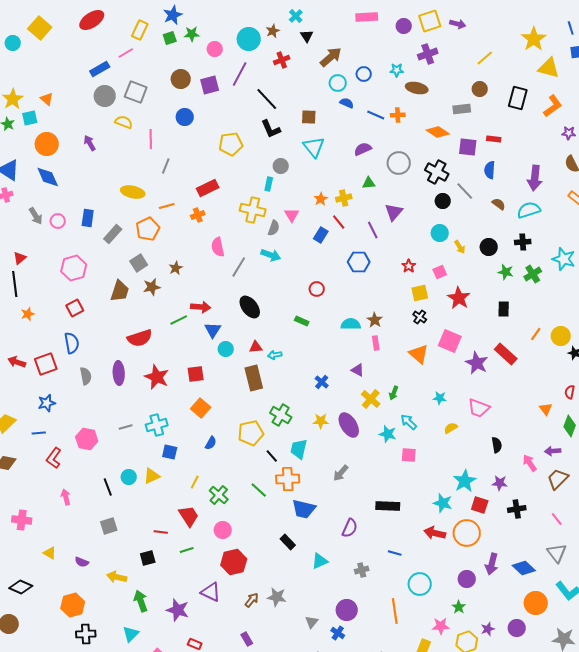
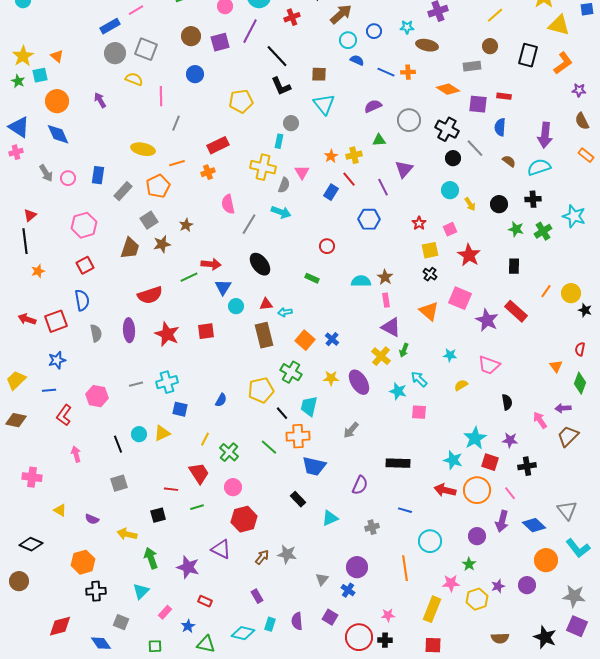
purple triangle: (358, 370) -> (391, 327), moved, size x1.5
orange square: (201, 408) -> (305, 340), moved
pink line: (557, 519) -> (510, 493), moved

